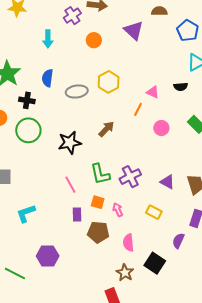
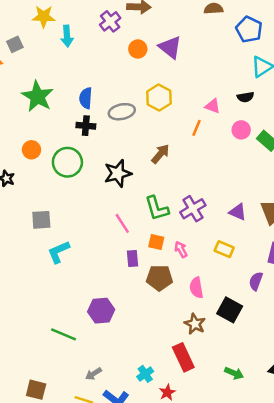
purple triangle: (134, 30) -> (170, 47), moved
cyan arrow: (48, 39) -> (67, 36), moved
black cross: (27, 100) -> (86, 126), moved
pink circle: (161, 128) -> (241, 130), moved
cyan L-shape: (26, 213) -> (59, 252), moved

